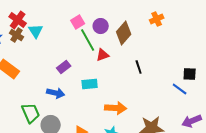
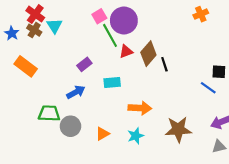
orange cross: (157, 19) -> (201, 14), moved
purple circle: (101, 26) -> (124, 20), size x1.6
brown diamond: (124, 33) -> (148, 54), moved
blue arrow: (56, 93) -> (76, 92), turned -42
green trapezoid: (31, 113) -> (49, 113), turned -65

